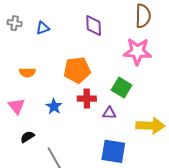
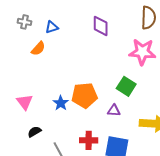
orange pentagon: (77, 70) -> (84, 95), moved
orange semicircle: (27, 72) -> (38, 49), moved, turned -49
red cross: (87, 99) -> (89, 140), moved

